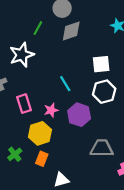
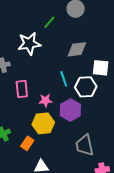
gray diamond: (71, 31) -> (77, 49), moved
white hexagon: (104, 92) -> (86, 87), moved
yellow hexagon: (40, 133) -> (43, 123), moved
gray trapezoid: (102, 148) -> (85, 145), turned -115

